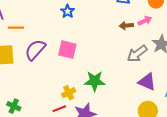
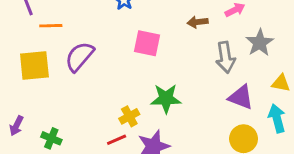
brown arrow: (126, 26) -> (198, 22), moved
pink square: (67, 50) -> (147, 43), moved
gray arrow: (137, 54) -> (225, 57), turned -60

